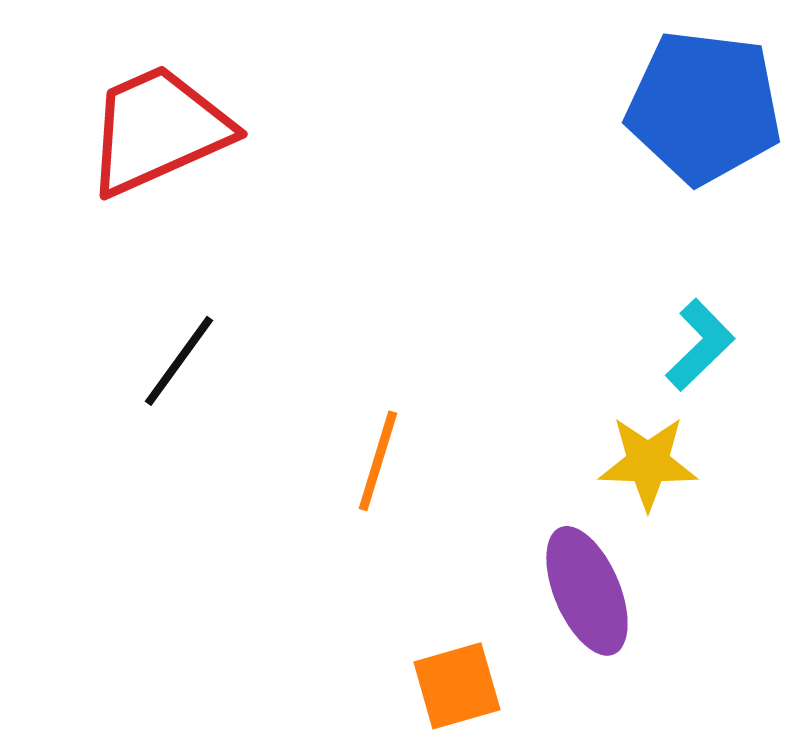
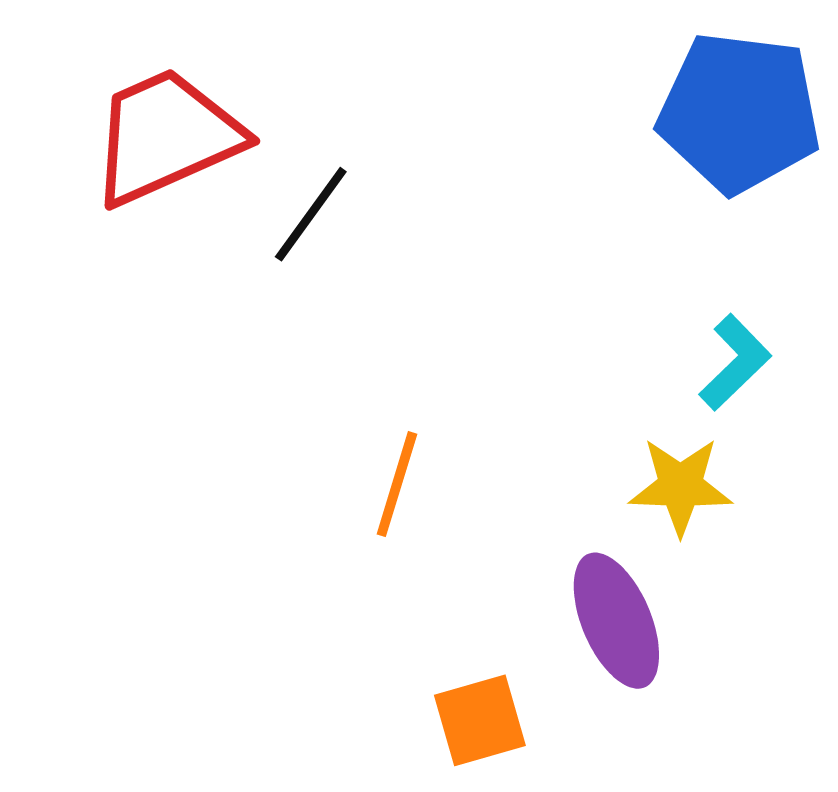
black line: (179, 361) -> (311, 214), moved

